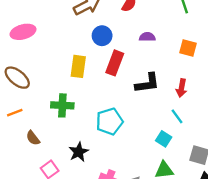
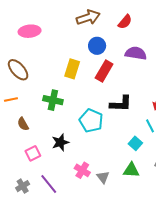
purple semicircle: (147, 37) -> (136, 53), size x1.5
black L-shape: (147, 83) -> (121, 104), moved
cyan pentagon: (109, 121) -> (91, 121), turned 30

